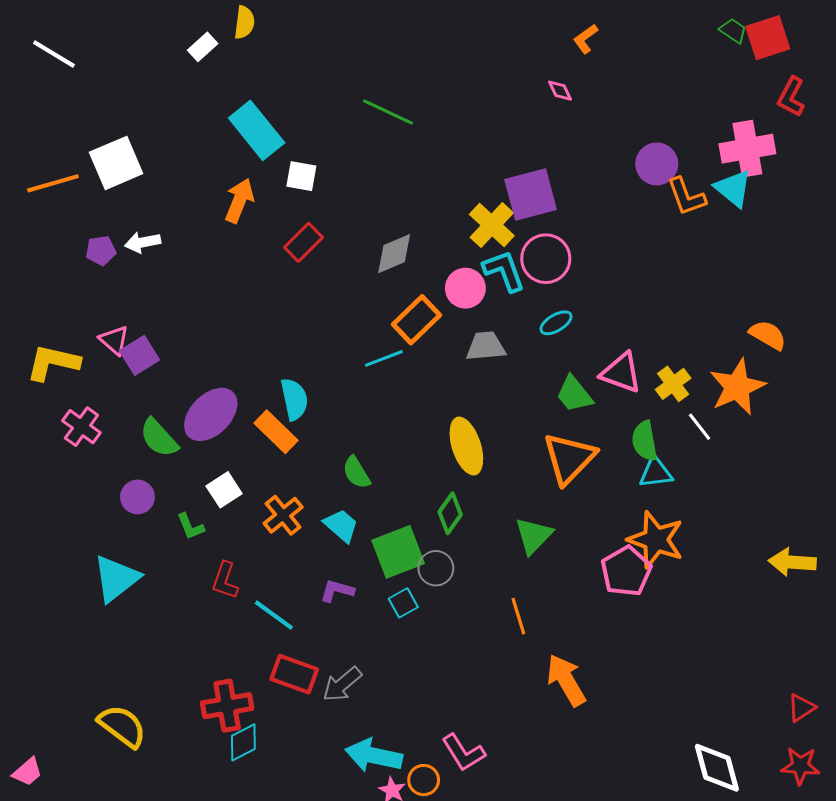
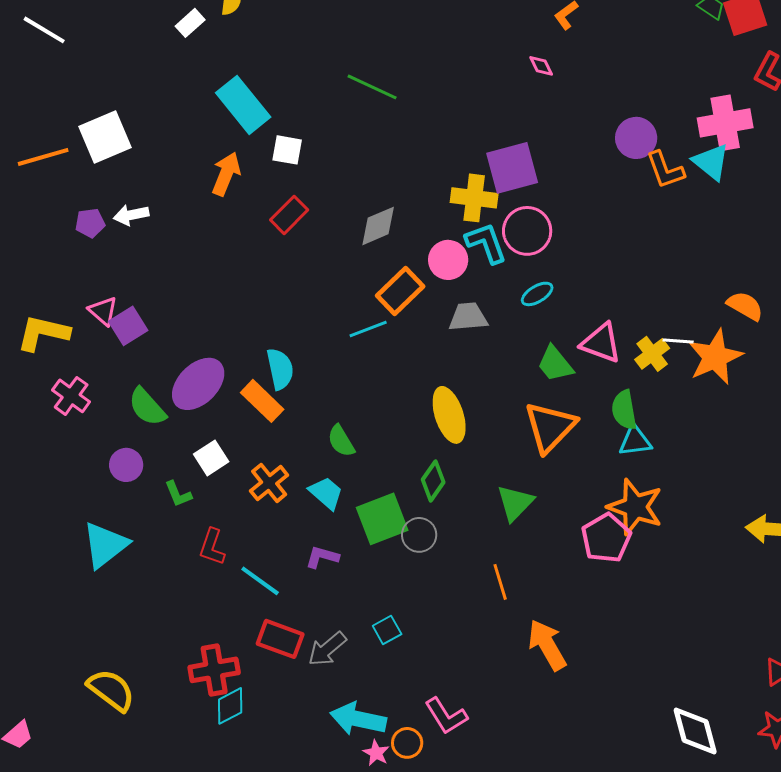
yellow cross: (492, 225) -> (474, 198), turned -36
white line: (700, 427) -> (678, 341), moved, turned -48
cyan square: (403, 603) -> (387, 630), moved

